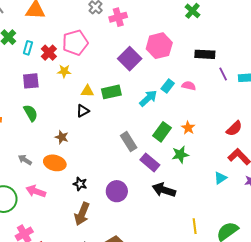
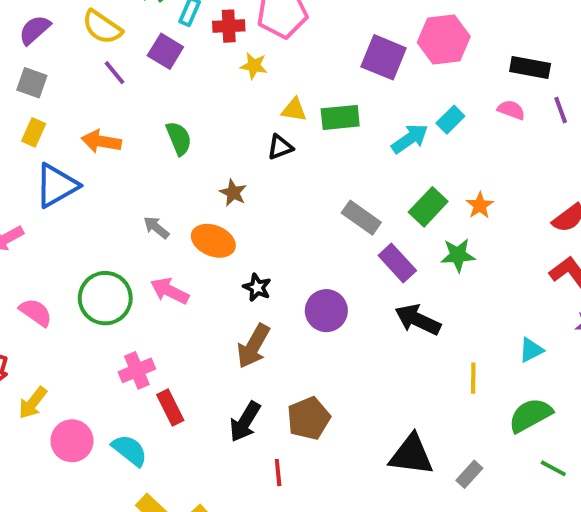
red cross: (49, 53) -> (229, 26), turned 35
purple square: (130, 59) -> (384, 57), turned -30
purple square: (31, 81) -> (165, 51), moved, turned 30
pink semicircle: (189, 86) -> (511, 110), moved
gray rectangle: (129, 142) -> (361, 218), turned -30
cyan triangle: (220, 178) -> (531, 350), moved
yellow line: (195, 226) -> (473, 378), moved

